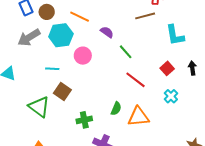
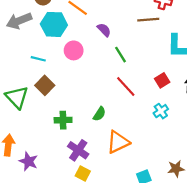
orange triangle: (138, 117) -> (118, 142), moved, turned -30

